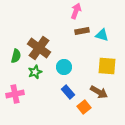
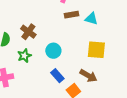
brown cross: (39, 48) -> (28, 32), size x0.7

